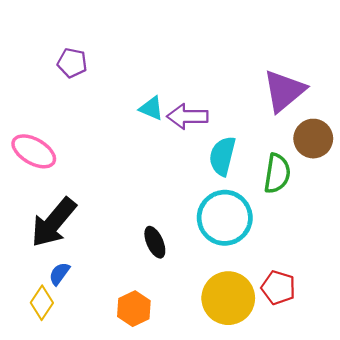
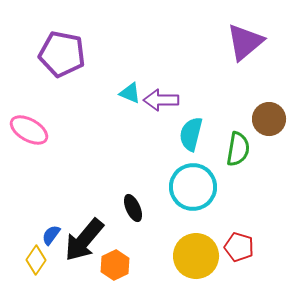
purple pentagon: (72, 63) -> (62, 54), size x1.8
purple triangle: (284, 91) -> (245, 42), moved
black arrow: (54, 222) -> (84, 240), moved

